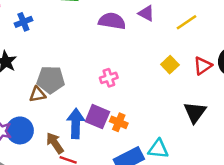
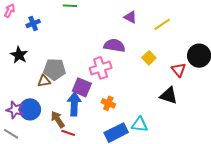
purple semicircle: (112, 21) -> (114, 45), moved
red triangle: (203, 66) -> (179, 70), moved, turned -35
pink cross: (109, 78) -> (101, 68), size x1.5
black triangle: (195, 112) -> (169, 96), turned -48
purple square: (97, 117) -> (82, 87), moved

